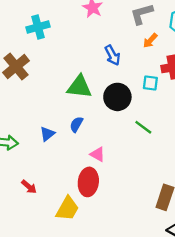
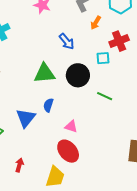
blue triangle: (47, 134) -> (26, 118), size x1.5
red ellipse: (88, 182) -> (68, 151), turned -35
red arrow: (29, 187) -> (19, 165), turned -104

